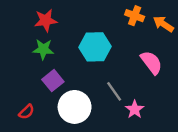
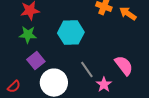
pink semicircle: (151, 63) -> (124, 66), moved

